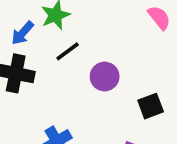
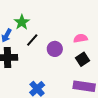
pink semicircle: (159, 18) -> (81, 38), moved, turned -48

